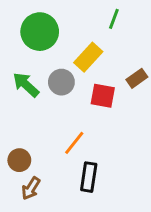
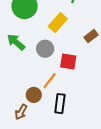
gray circle: (61, 82) -> (45, 49), moved
red square: (103, 96) -> (68, 61), moved
brown circle: (19, 160) -> (34, 95), moved

